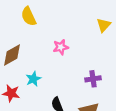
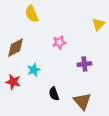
purple cross: (93, 79) -> (84, 64), moved

